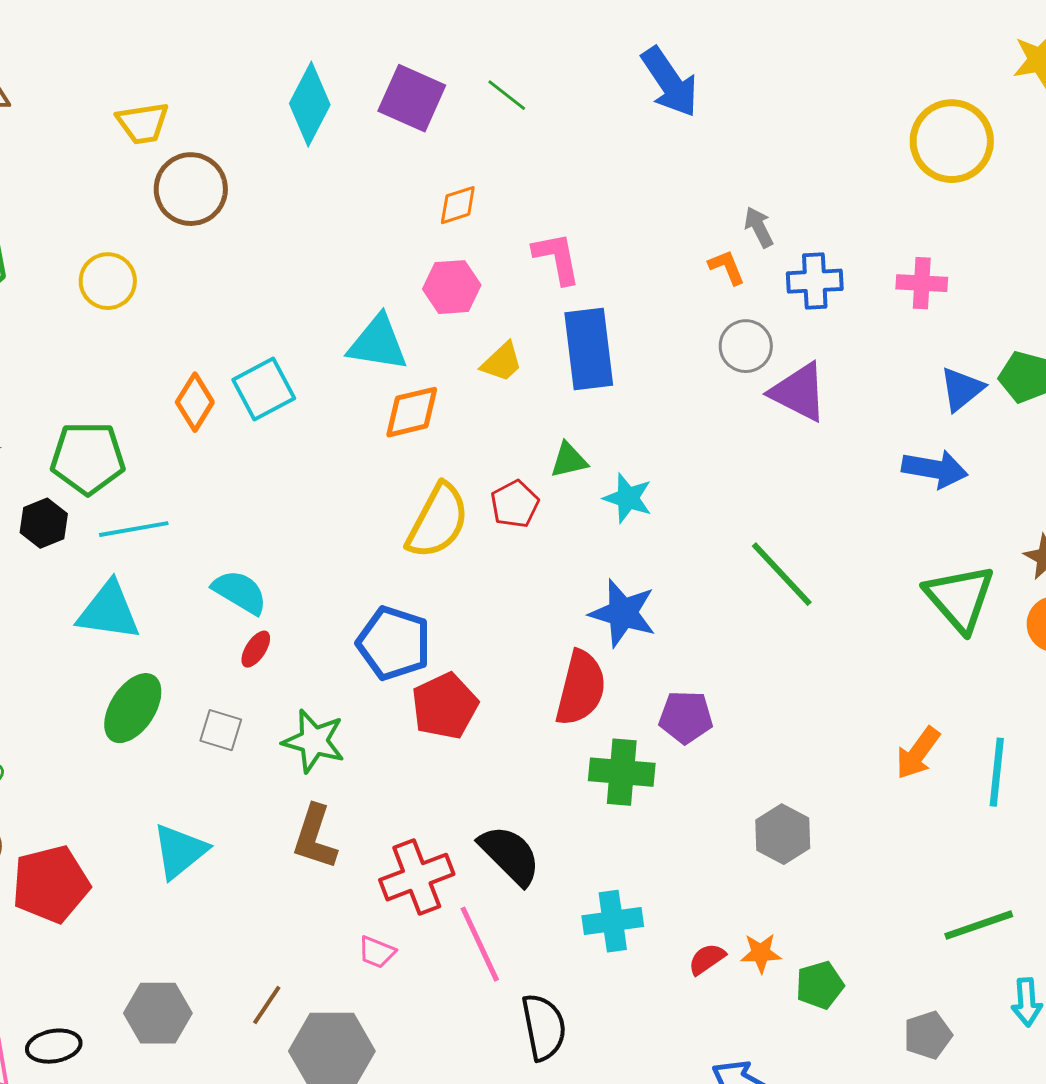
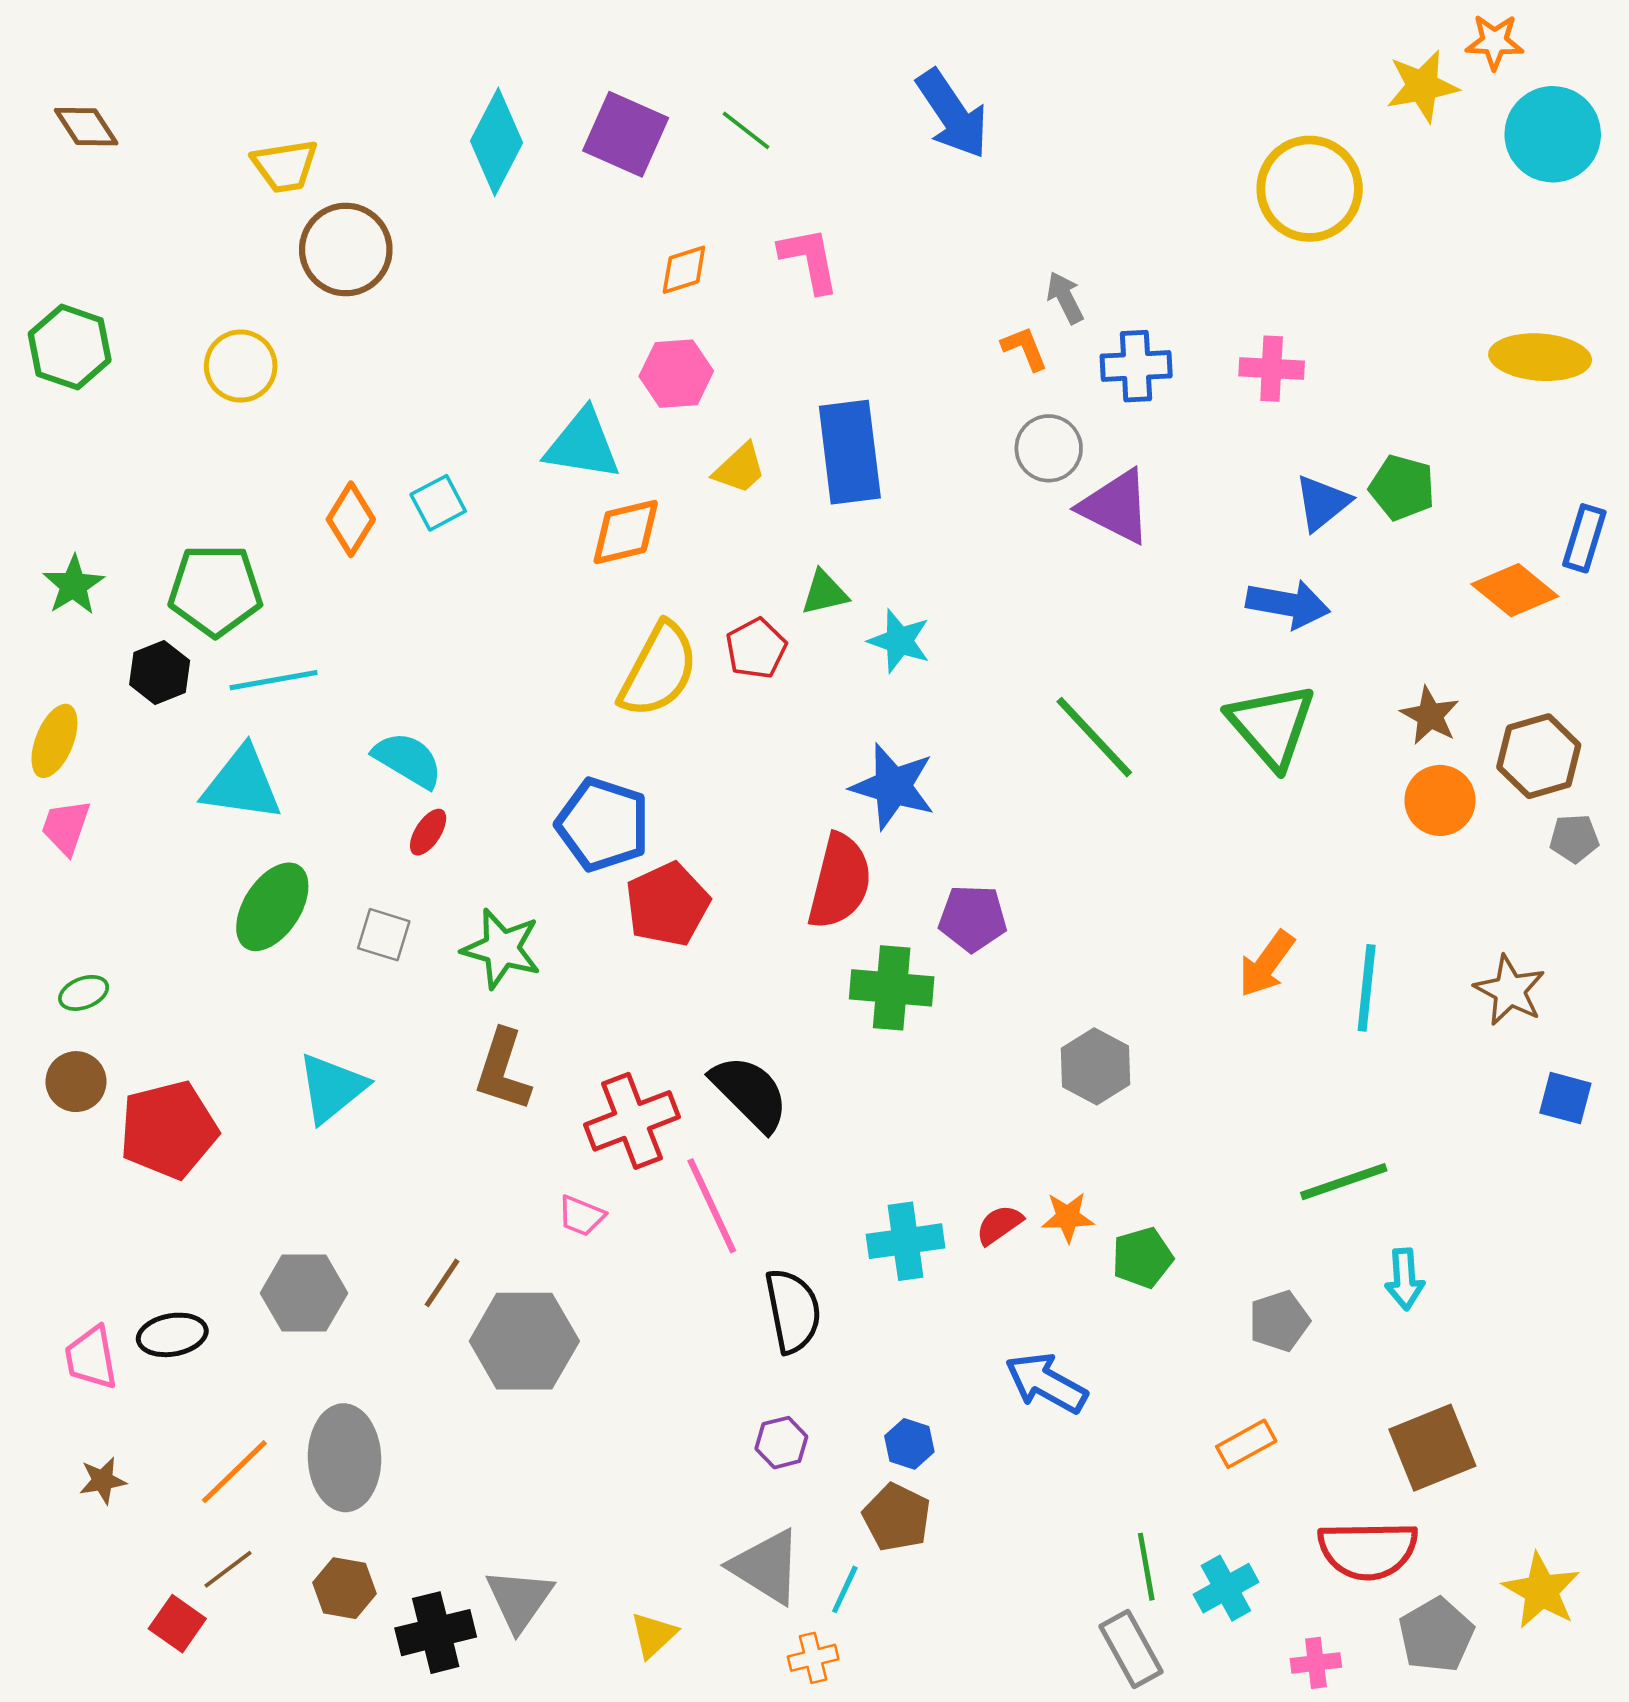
pink L-shape: (557, 258) -> (809, 260), moved
cyan square: (264, 389) -> (438, 503), size x0.7
green triangle: (960, 598) -> (1272, 726), moved
cyan cross: (613, 921) -> (906, 1241), moved

